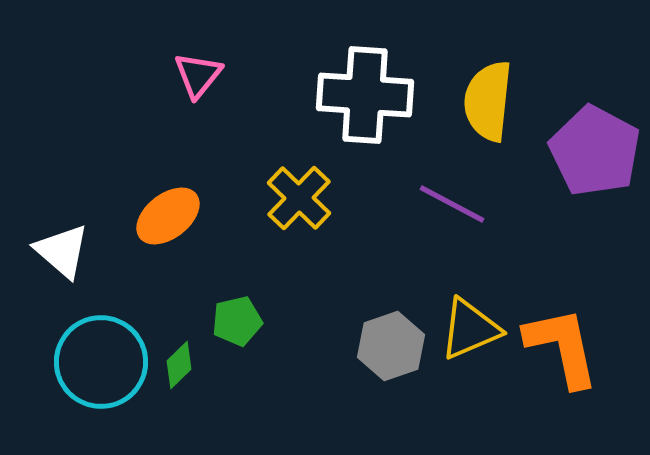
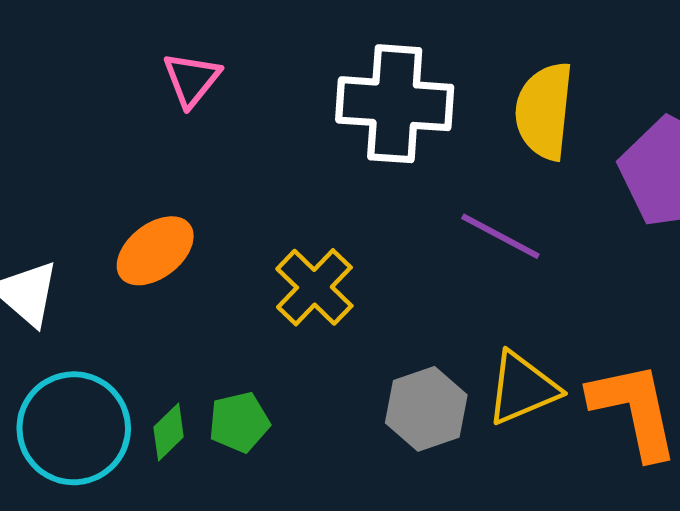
yellow cross: (299, 198) -> (314, 287), moved
green pentagon: (237, 321) -> (239, 422), moved

